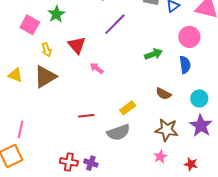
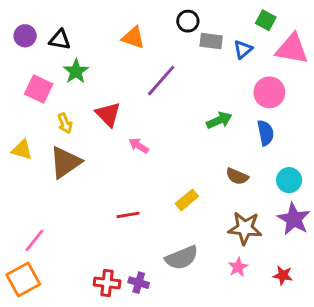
yellow triangle: (15, 75) -> (22, 150), moved
pink line: (20, 129) -> (34, 240), turned 30
gray semicircle: (118, 132) -> (182, 258), moved

